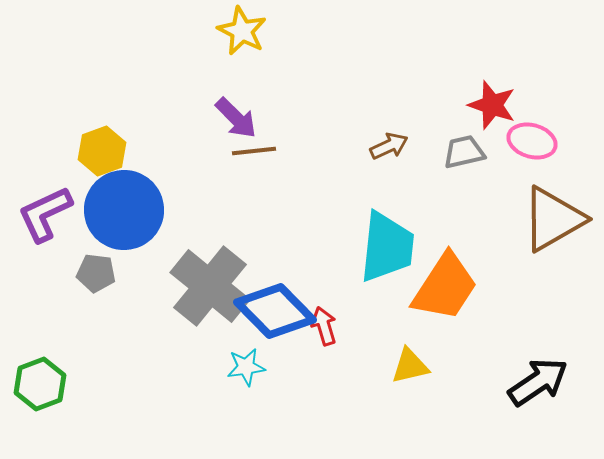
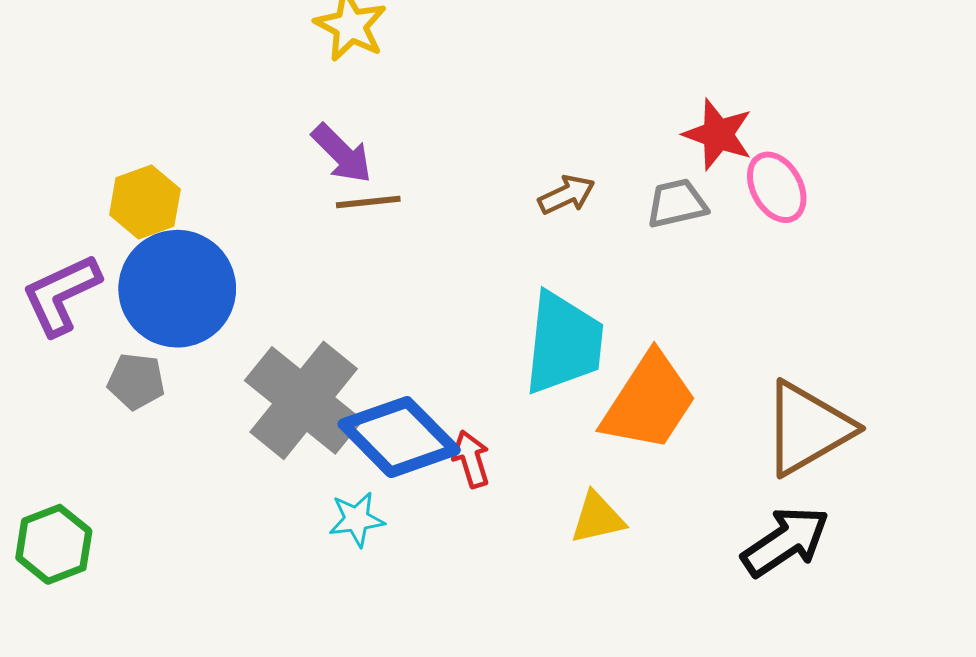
pink ellipse: (532, 141) -> (777, 187), turned 45
brown triangle: (553, 219) -> (808, 428), moved

